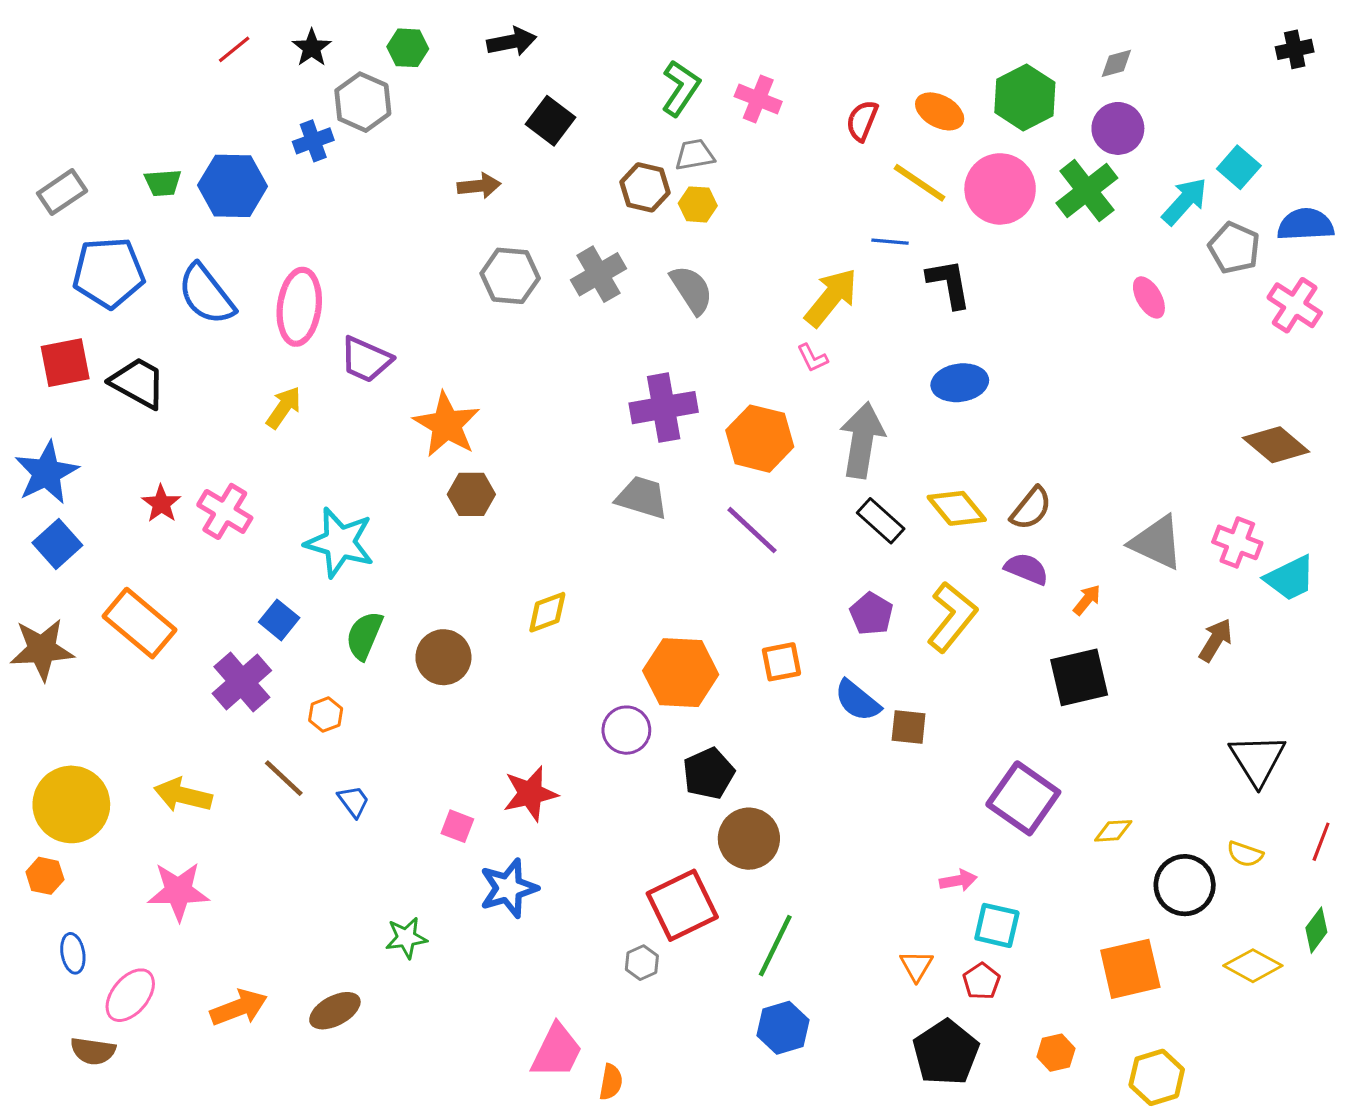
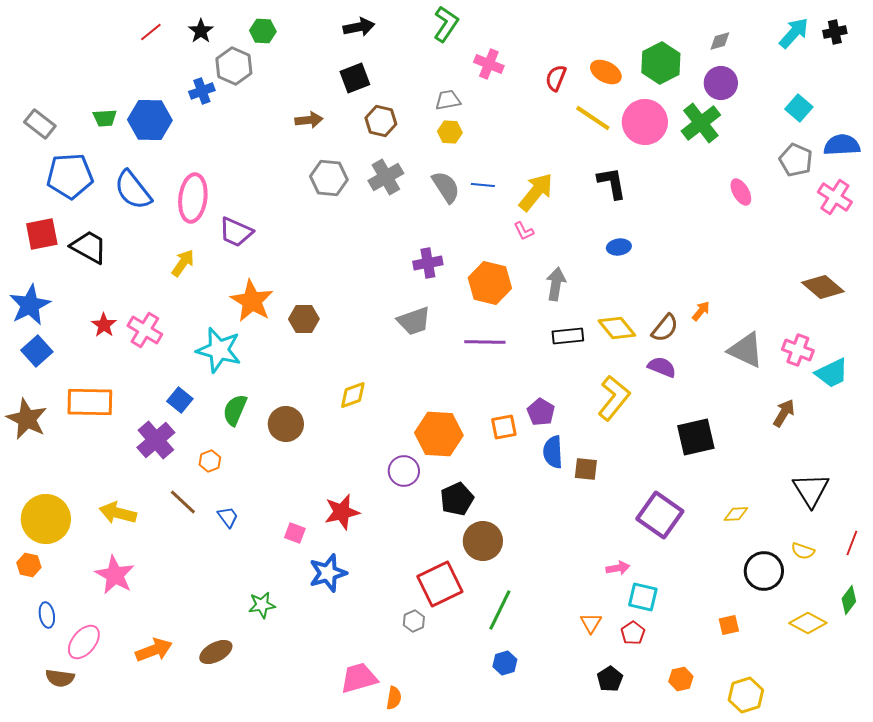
black arrow: (512, 42) -> (359, 27), moved
green L-shape: (681, 88) -> (446, 24), moved
black square: (550, 121) -> (355, 78), turned 32
brown hexagon: (645, 187) -> (381, 121), moved
gray rectangle: (62, 192) -> (40, 124), turned 72
cyan arrow: (1185, 201) -> (794, 33), moved
blue line: (890, 242) -> (483, 185), moved
blue ellipse: (960, 383) -> (619, 247), size x0.7
purple cross: (664, 408) -> (428, 263), size x0.7
orange star: (447, 425) -> (252, 301), moved
gray arrow: (862, 440) -> (556, 284), size x0.7
gray trapezoid: (642, 497) -> (414, 321), turned 144
black rectangle: (881, 521) -> (568, 336), turned -48
purple line: (752, 530) -> (485, 342), turned -42
orange arrow: (1087, 600) -> (701, 311), moved
purple pentagon: (871, 614) -> (541, 412), moved
orange rectangle: (140, 623) -> (90, 402), turned -39
brown star: (42, 649) -> (27, 419), turned 30
blue semicircle: (857, 701) -> (553, 452), turned 48
yellow diamond: (1113, 831) -> (736, 514), moved
pink star: (178, 891) -> (115, 575), turned 30
orange square: (1130, 969) -> (729, 625), size x0.5
blue hexagon: (783, 1028) -> (505, 663), size x0.7
pink trapezoid: (557, 1051) -> (359, 678), turned -132
black pentagon: (946, 1053) -> (610, 679), size x0.6

